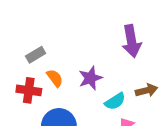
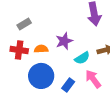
orange semicircle: (55, 78) -> (41, 49), moved, turned -56

